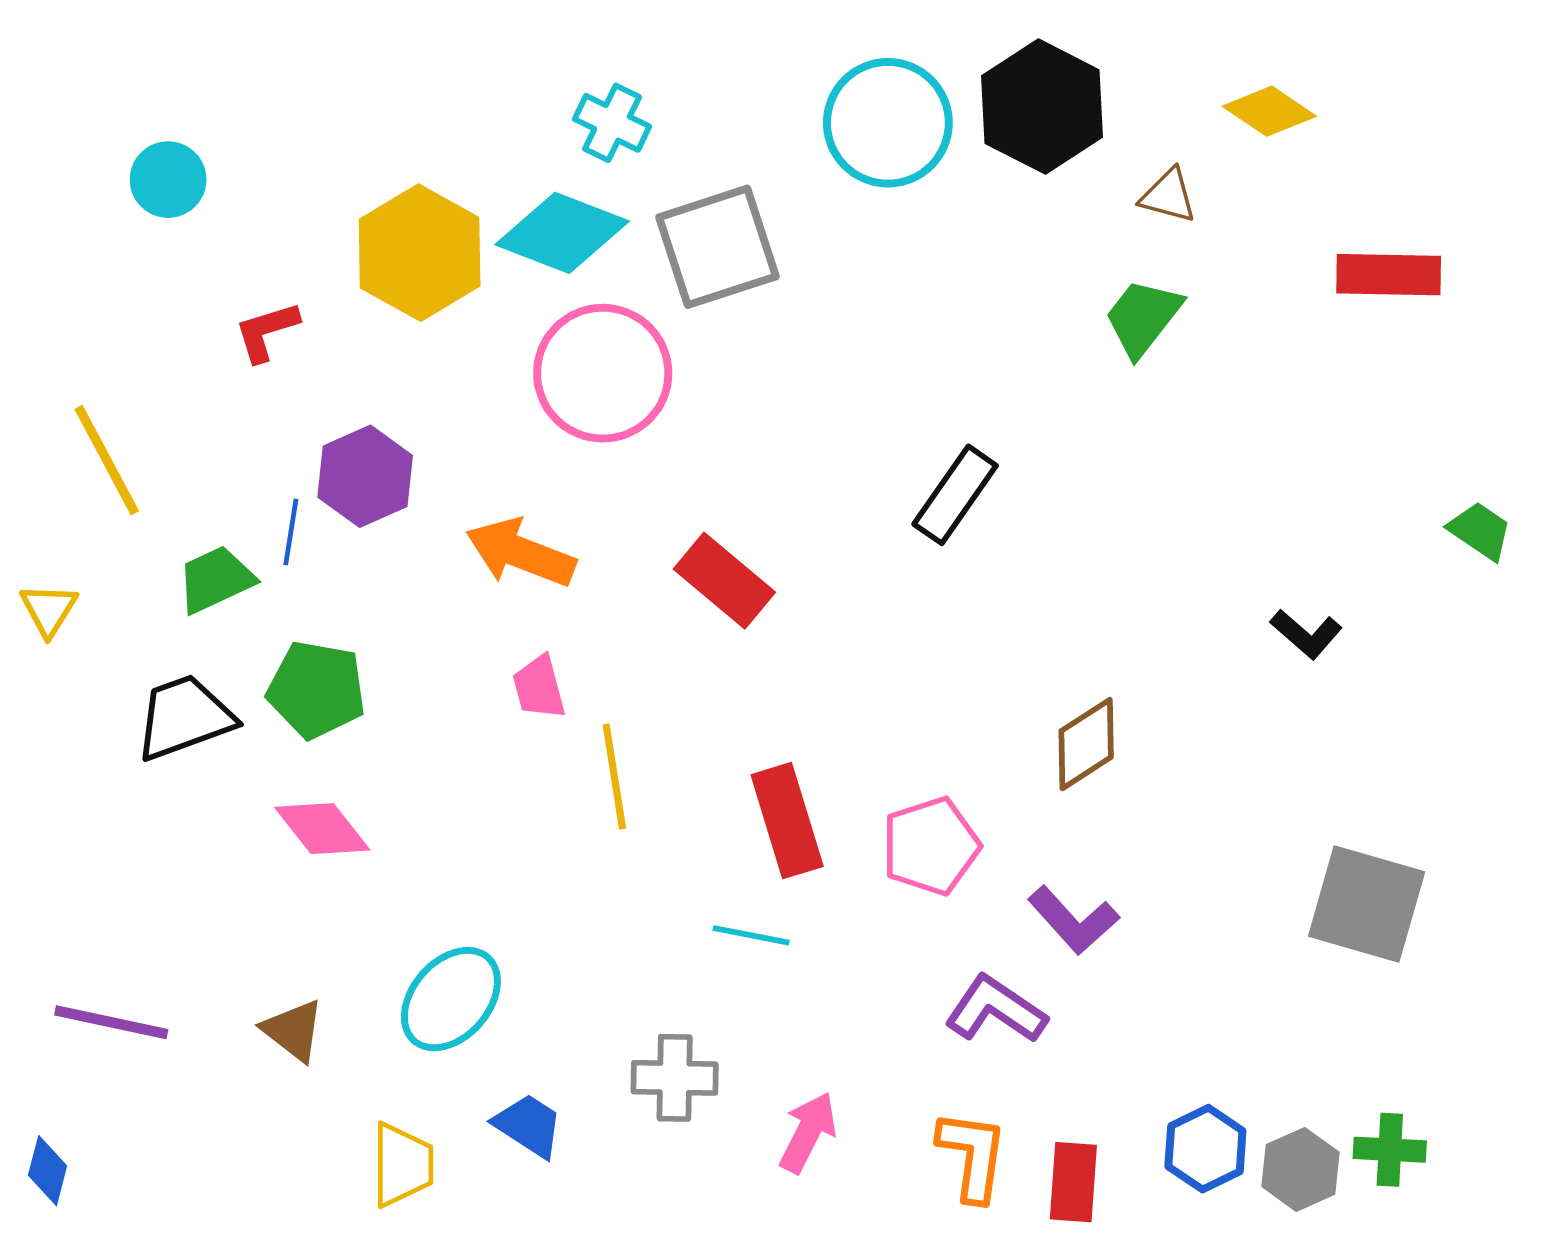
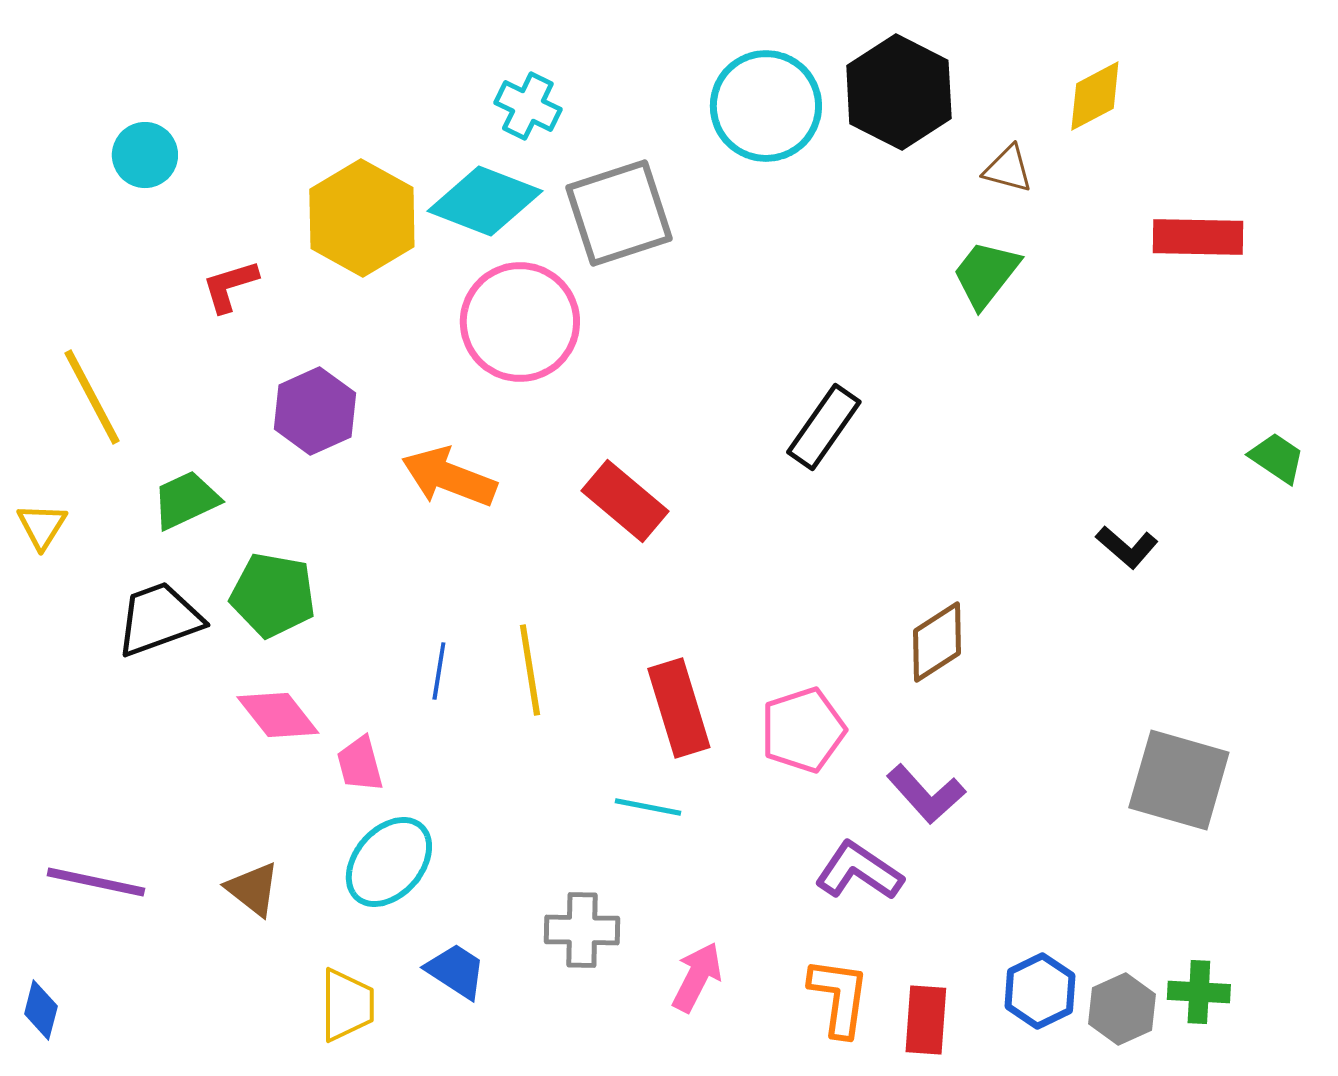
yellow diamond: (1269, 111) -> (1095, 96), turned -62
blue line: (291, 532) -> (439, 671), moved
pink trapezoid: (539, 687) -> (360, 764), moved

